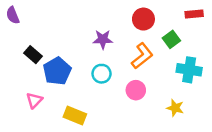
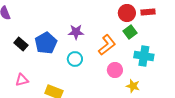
red circle: (143, 19) -> (127, 13), moved
blue pentagon: (57, 71) -> (46, 43), moved
pink circle: (136, 90) -> (115, 70), moved
pink triangle: (34, 100) -> (22, 80), turned 32

